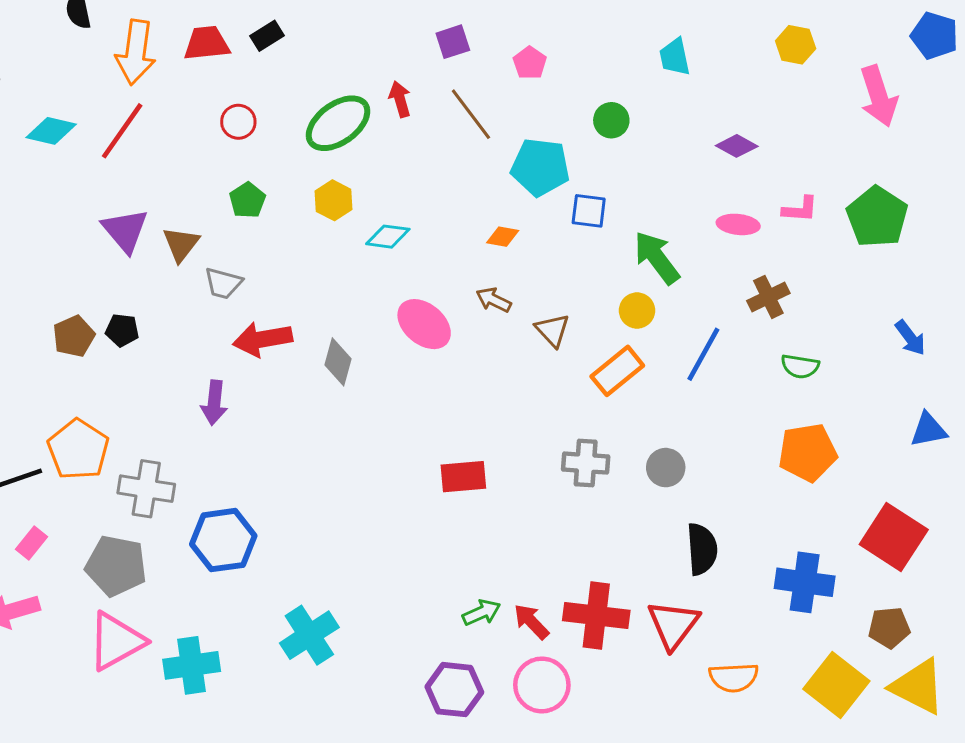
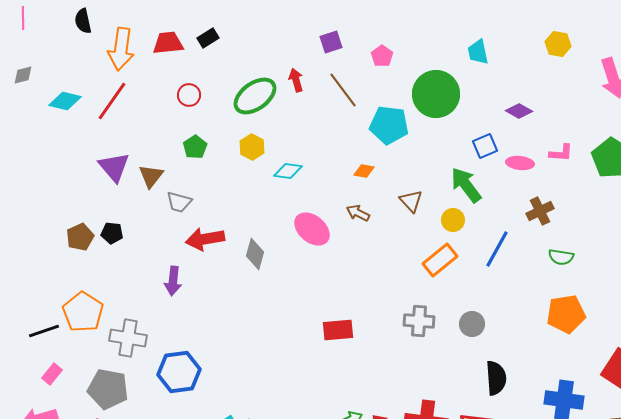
green circle: (611, 120) -> (436, 94), size x2.0
blue square: (589, 211) -> (485, 146), moved, turned -30
brown triangle: (552, 330) -> (411, 201), moved

